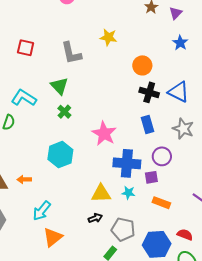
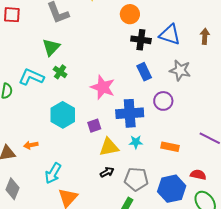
green triangle: (59, 86) -> (51, 47), turned 36
cyan L-shape: (24, 98) -> (31, 77), moved
purple square: (151, 177) -> (94, 126), moved

